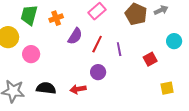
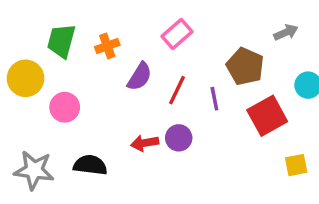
brown pentagon: (136, 14) -> (245, 66), moved
red square: (150, 59) -> (267, 116), size x1.6
red arrow: (78, 89) -> (145, 143), moved

